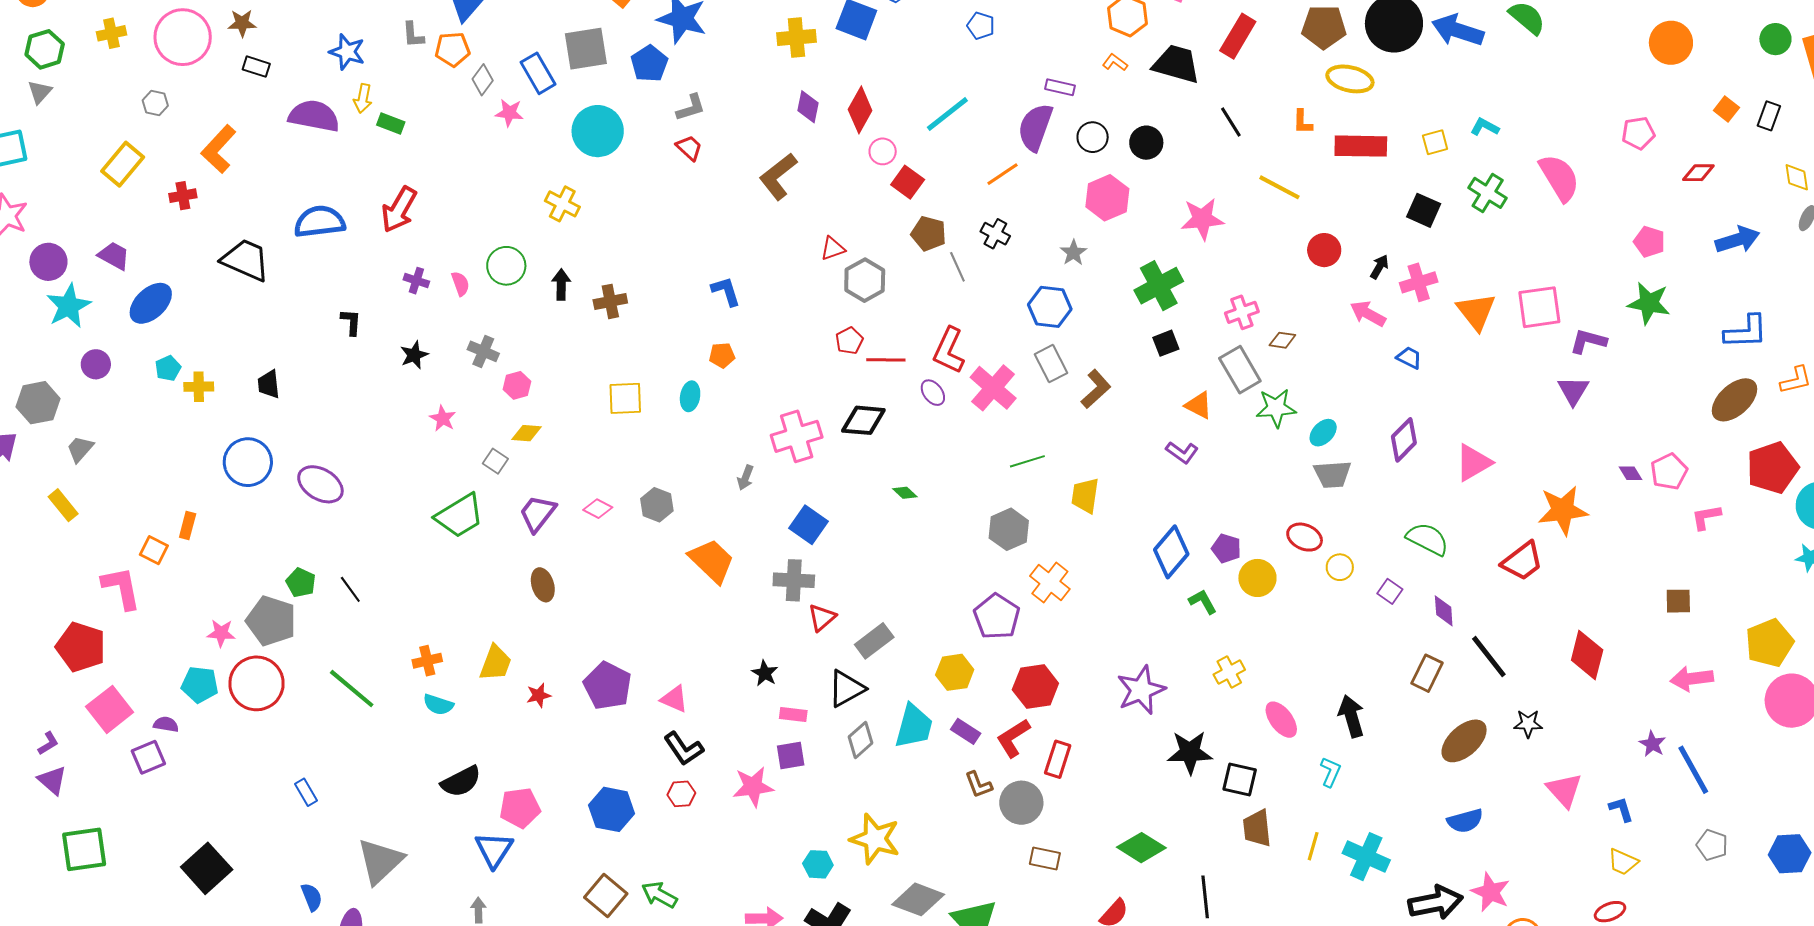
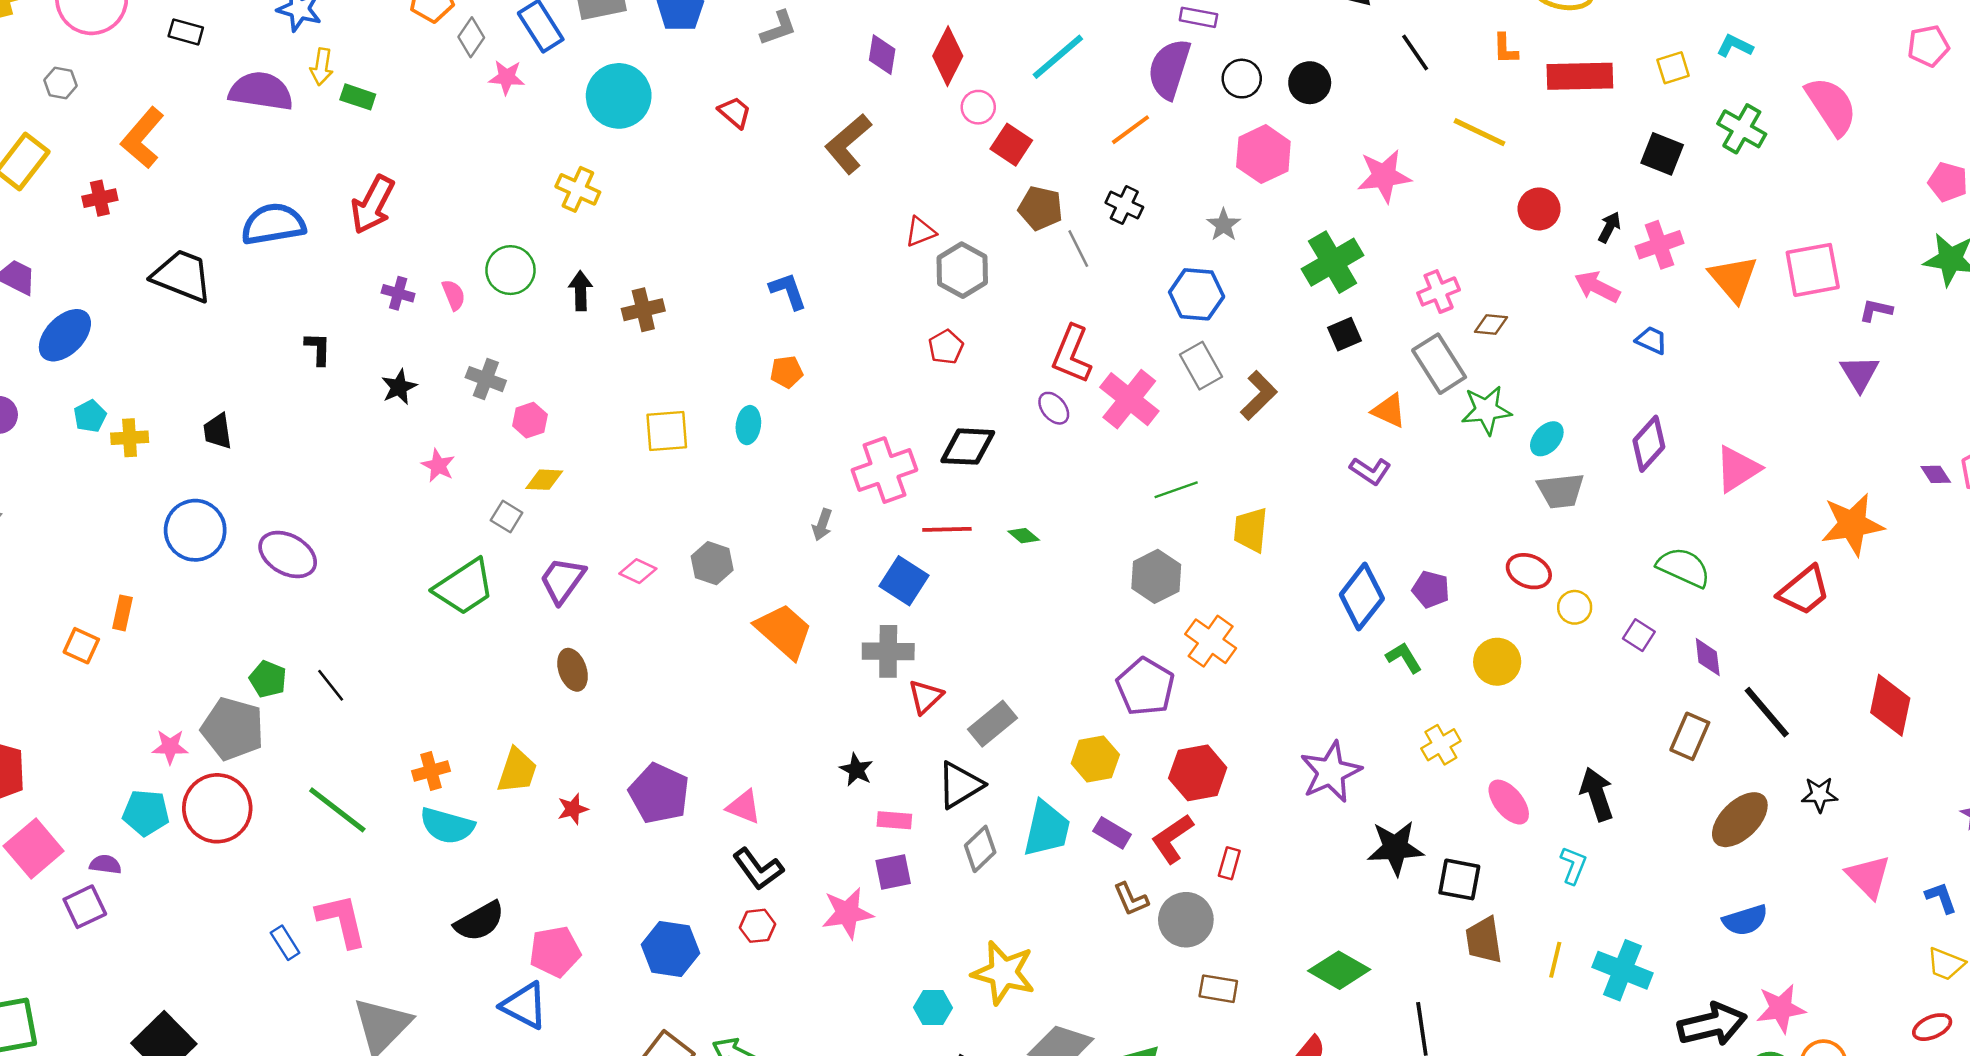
gray L-shape: (691, 108) -> (778, 28), moved
purple L-shape: (1588, 341) -> (1876, 310), size x0.7
red line: (886, 360) -> (947, 529), moved
yellow circle: (1257, 578) -> (1497, 662), moved
pink L-shape: (121, 588) -> (342, 920), moved
cyan semicircle: (438, 705) -> (447, 826), size x1.4
red rectangle: (1058, 759) -> (1229, 863), size x0.7
blue triangle: (494, 850) -> (524, 1005), turned -33
pink star: (1491, 892) -> (1781, 1008), turned -30

